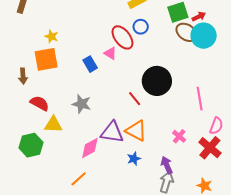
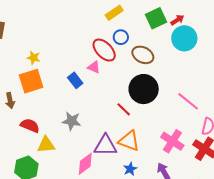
brown ellipse: (187, 32) -> (143, 55), moved
pink line: (200, 99) -> (188, 101), turned -35
pink cross: (179, 136) -> (172, 141), size x1.6

